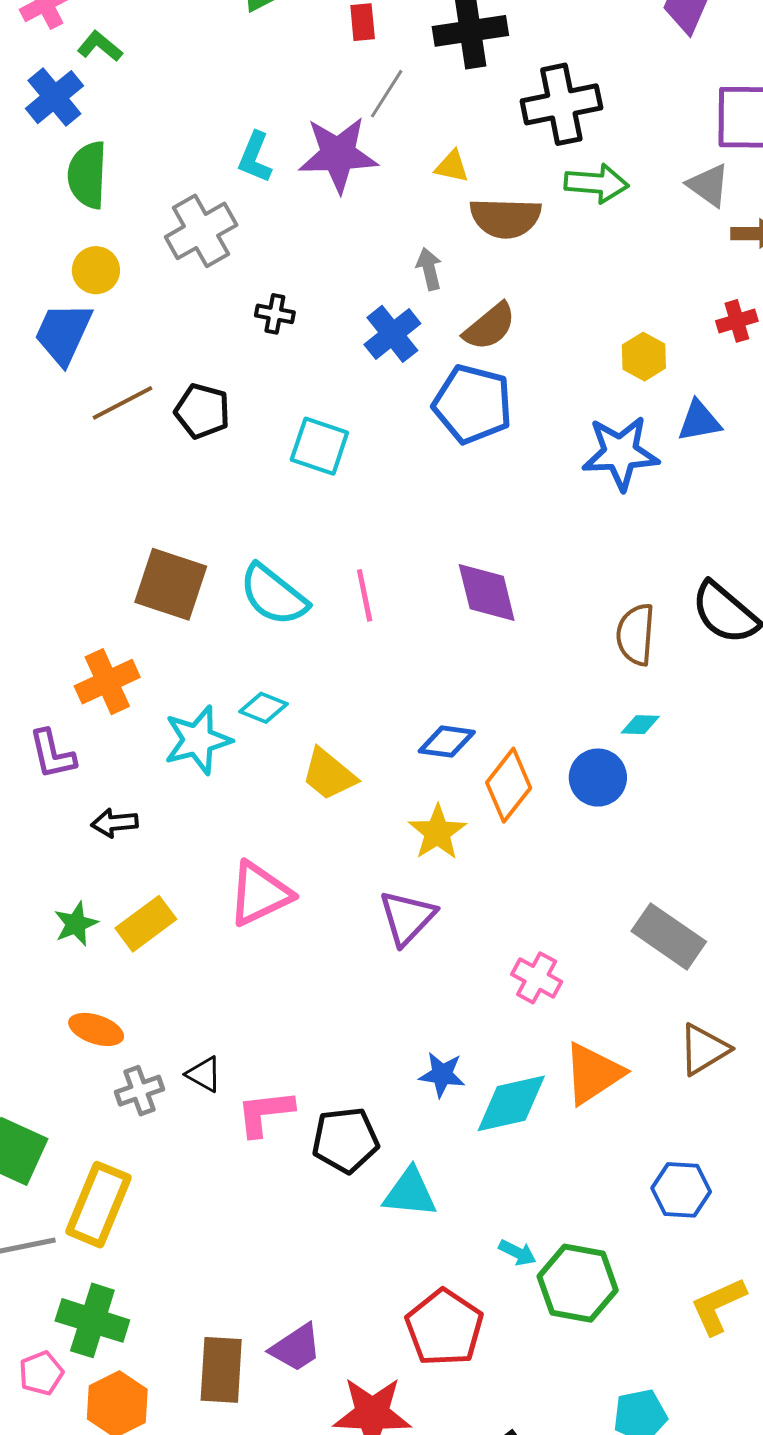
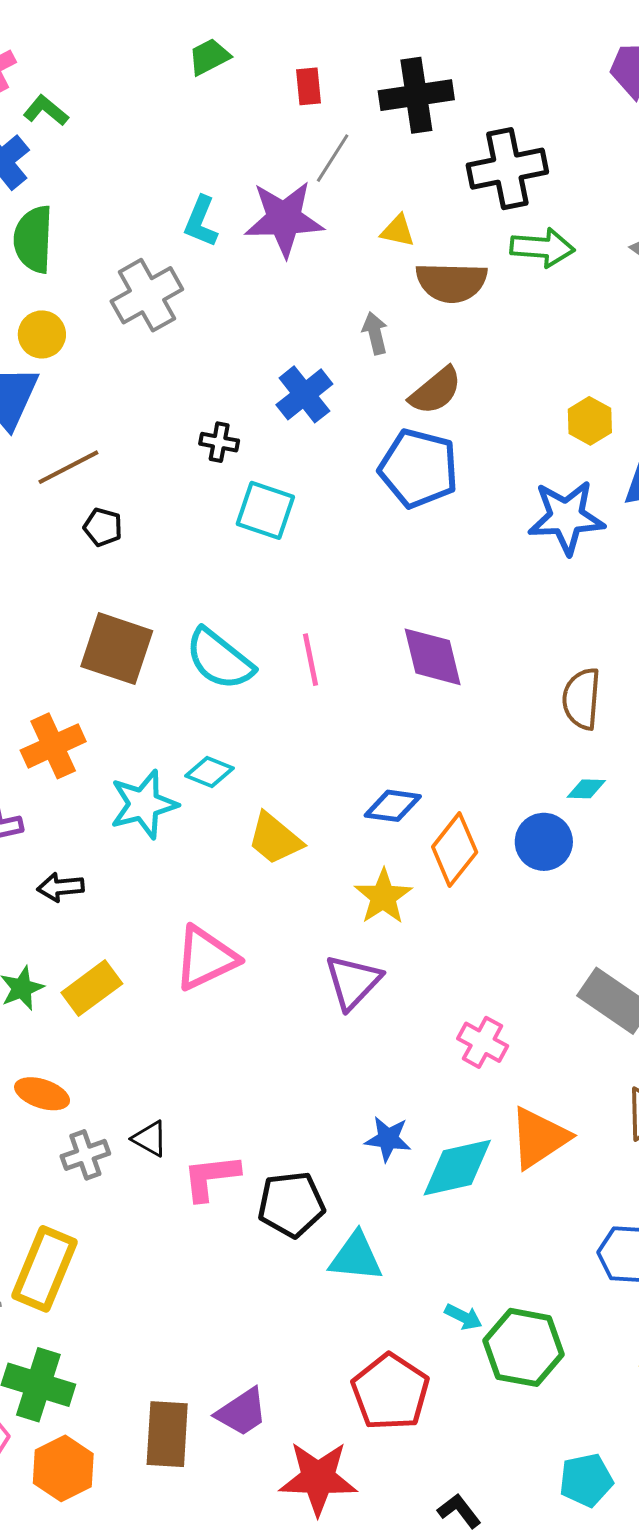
black cross: (275, 314) -> (219, 442), moved
blue cross: (392, 334) -> (304, 394), moved
black pentagon: (202, 411) -> (103, 527), moved, size x0.7

